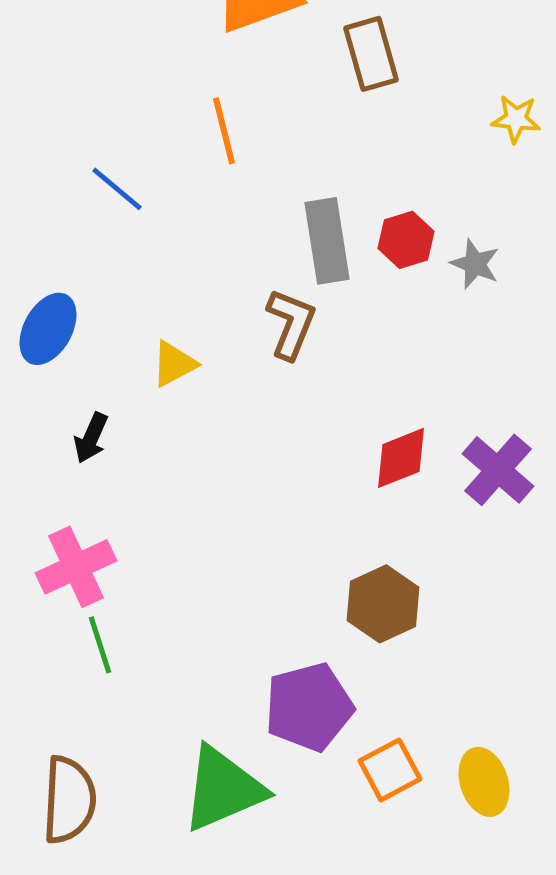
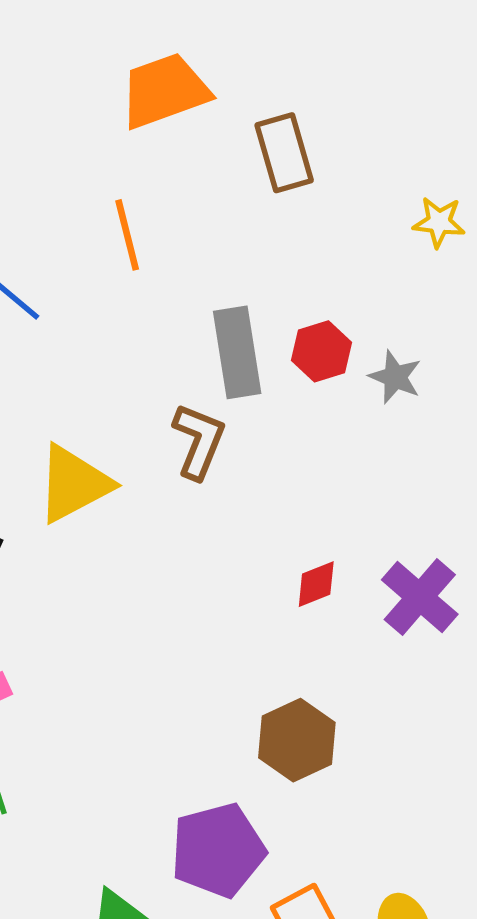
yellow triangle: (174, 364) -> (74, 484), size x1.6
red diamond: (401, 458) -> (316, 584), size x0.7

